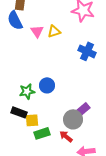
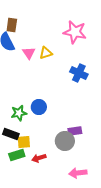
purple rectangle: (83, 109) -> (75, 131), turned 32
green rectangle: (42, 133) -> (17, 155), moved
red arrow: (66, 136) -> (39, 158), moved, turned -56

